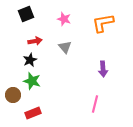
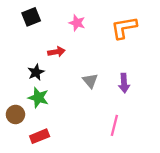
red arrow: (35, 41) -> (56, 52), moved
gray triangle: (65, 47) -> (90, 81), moved

